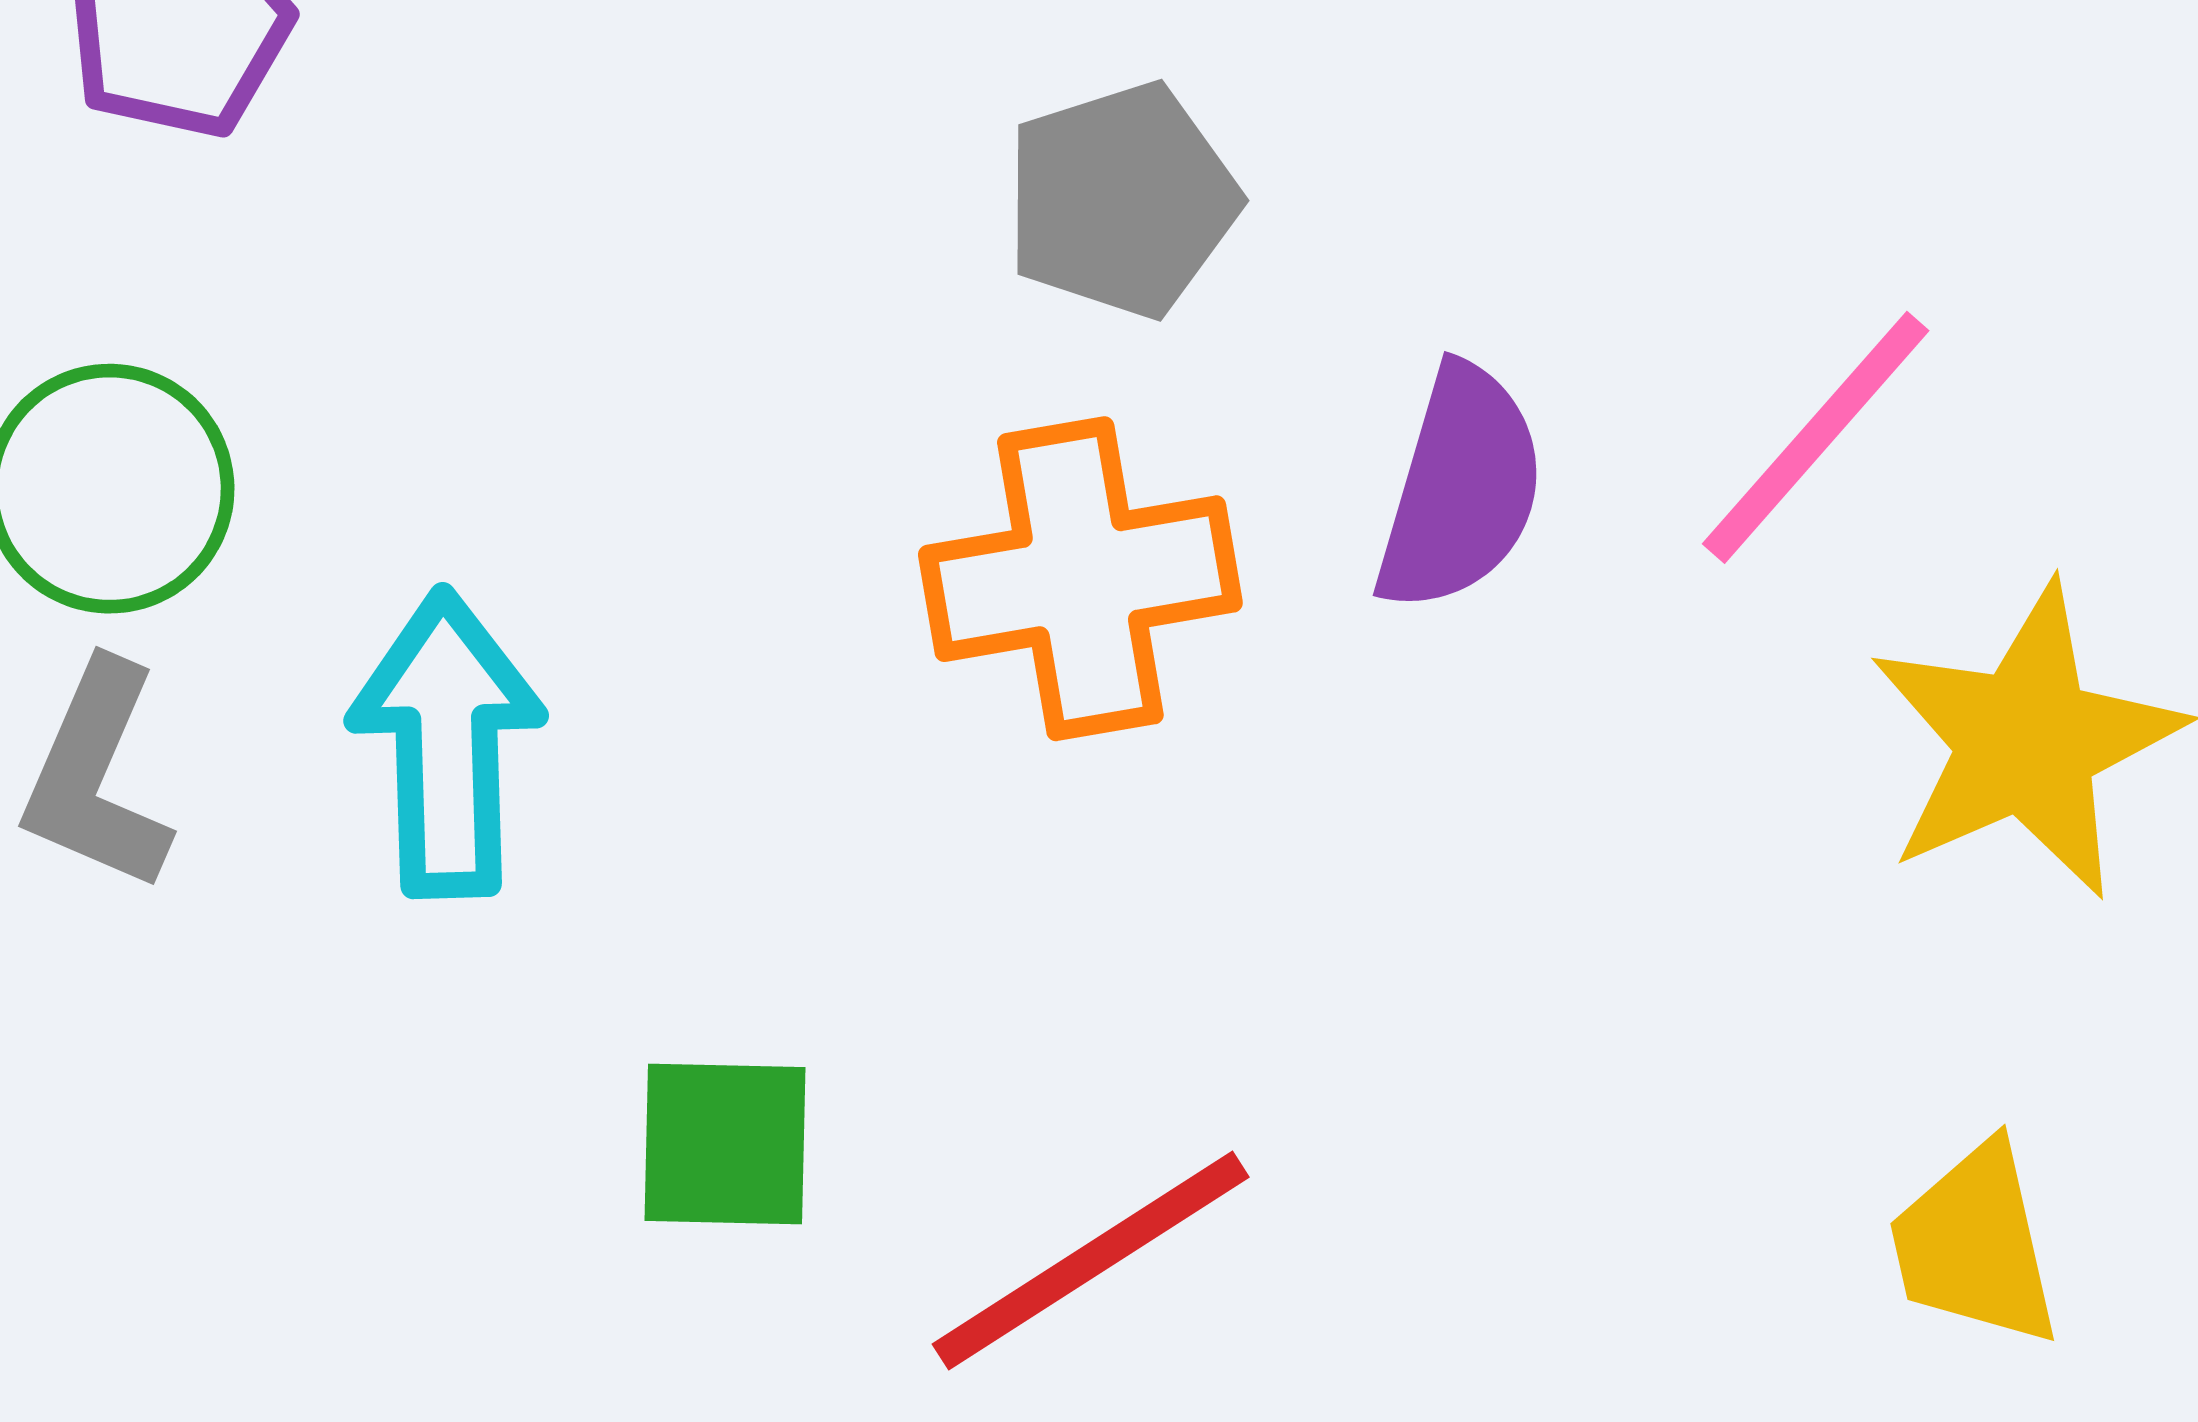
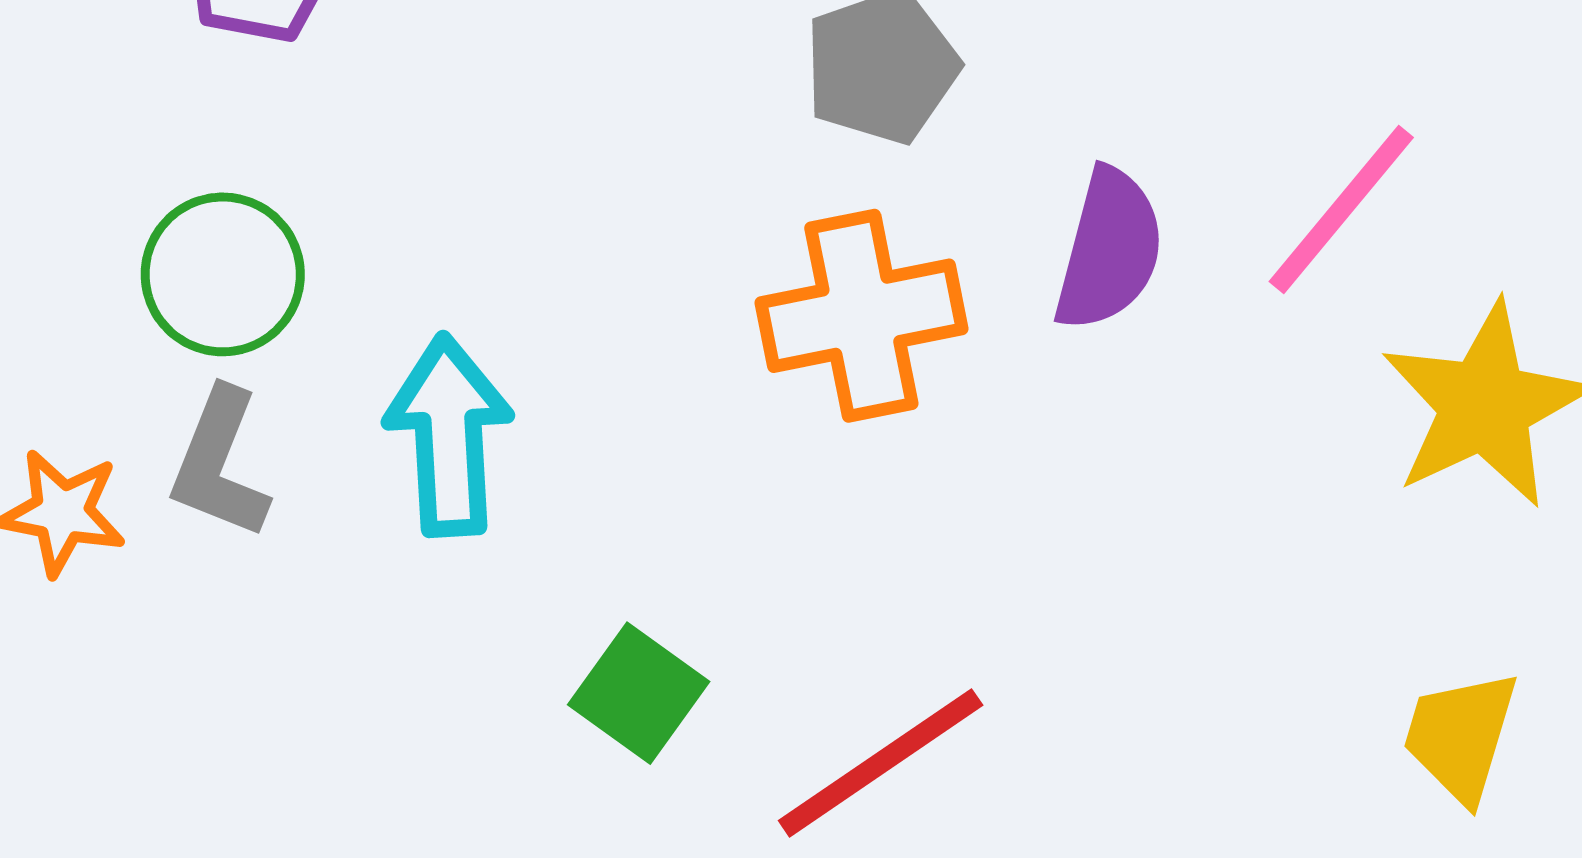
green square: (725, 1144) -> (639, 693), turned 36
yellow trapezoid: (1975, 1245) -> (1461, 736), turned 31

